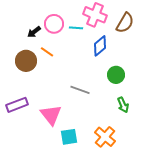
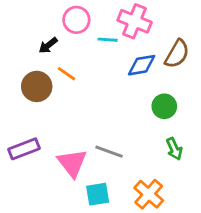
brown semicircle: (125, 23) -> (177, 54), moved
pink circle: (54, 24) -> (76, 20), moved
blue diamond: (100, 46) -> (142, 65), turned 30
gray line: (80, 90) -> (109, 152), moved

